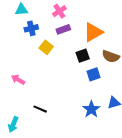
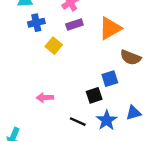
black square: (83, 56) -> (94, 95), moved
pink arrow: (18, 80) -> (45, 98), moved, turned -32
black line: (40, 109) -> (78, 122), moved

